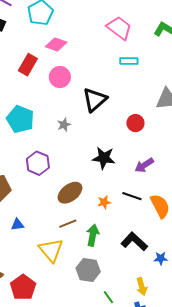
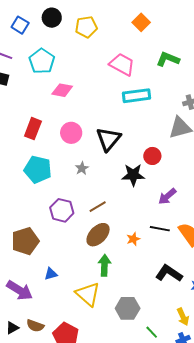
cyan rectangle: (129, 61) -> (137, 96), size x1.5
red rectangle: (28, 65) -> (33, 129), moved
pink circle: (60, 77) -> (71, 133), moved
black star: (104, 158) -> (133, 175), moved
brown line: (68, 224) -> (98, 207), moved
green arrow: (93, 235) -> (104, 265), moved

